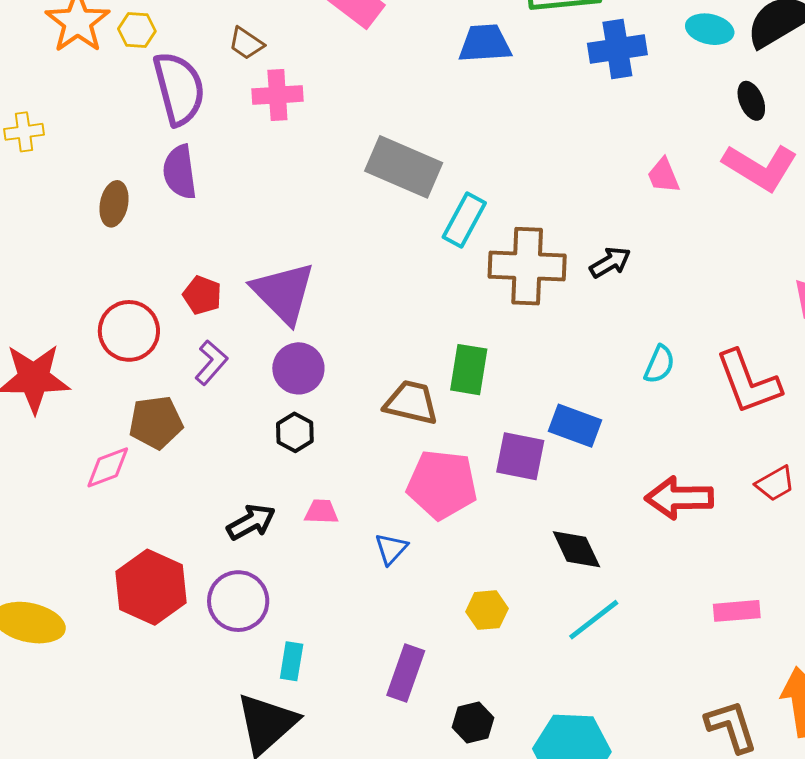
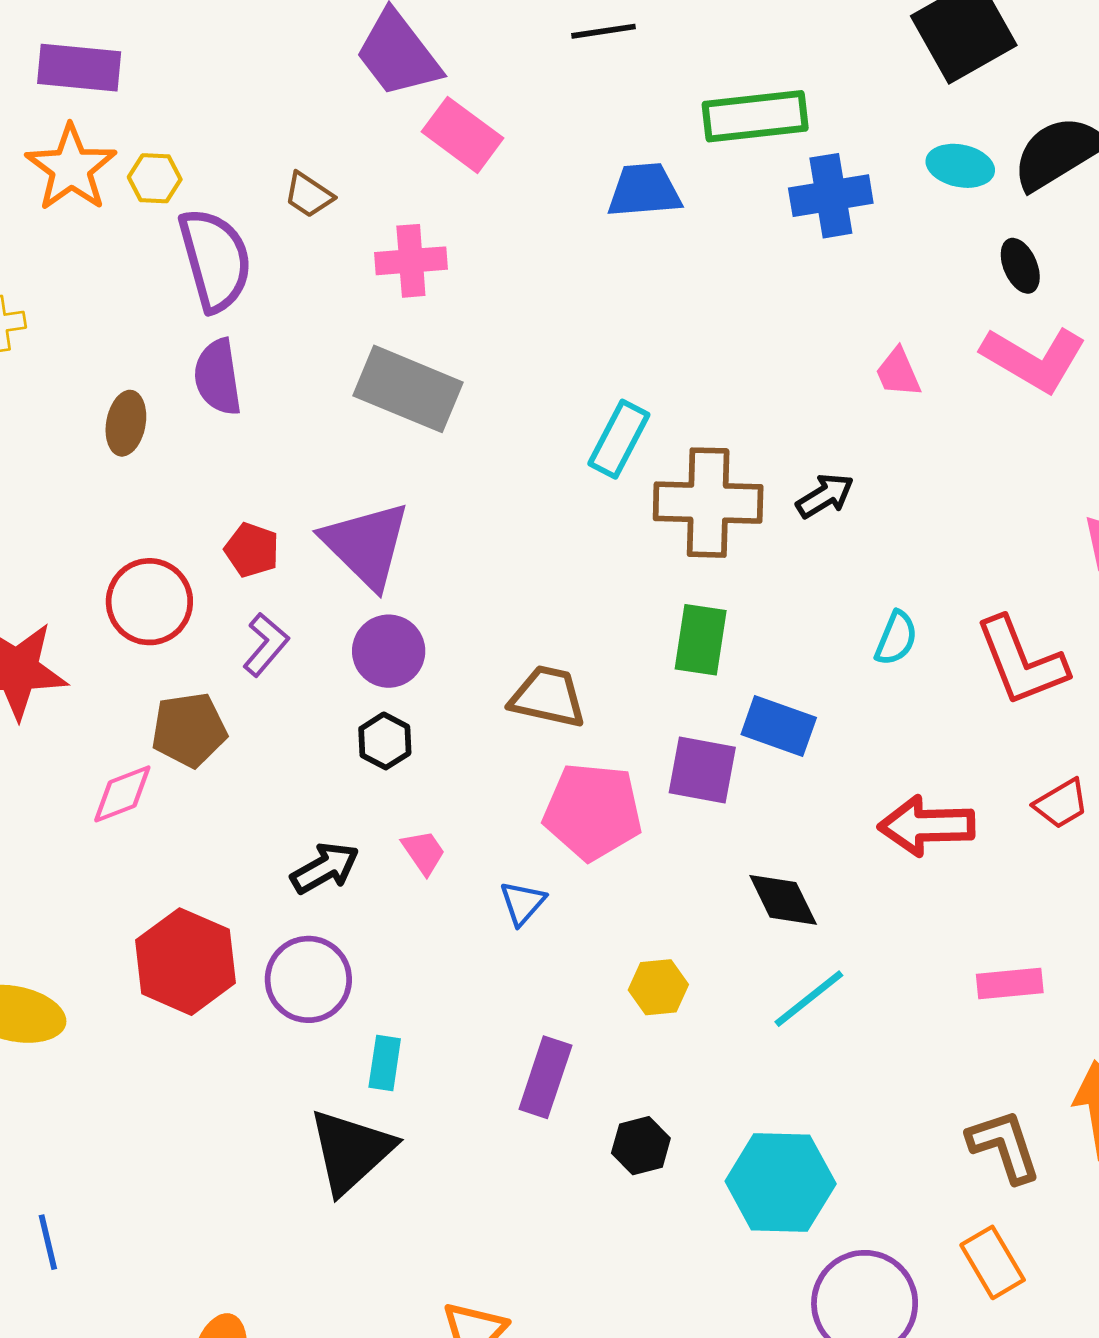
pink cross: (277, 95) -> (411, 261), moved
gray rectangle: (404, 167) -> (408, 389), moved
green rectangle: (469, 370) -> (701, 640), moved
pink trapezoid: (321, 512) -> (424, 852), turned 54

